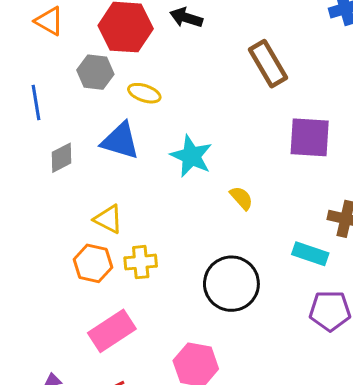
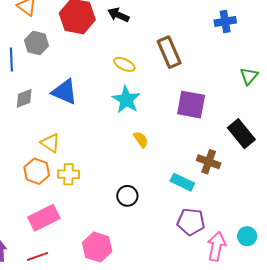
gray hexagon: (95, 72) -> (37, 43), moved
yellow ellipse: (144, 93) -> (124, 64), moved
cyan star: (191, 156) -> (126, 100), moved
black circle: (231, 284) -> (127, 196), size x0.6

